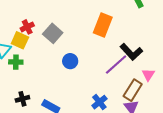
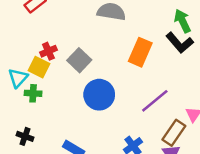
black L-shape: (131, 52) -> (180, 43), moved
blue circle: (70, 61) -> (99, 95), size x1.6
black cross: (22, 99) -> (25, 136), moved, turned 32

